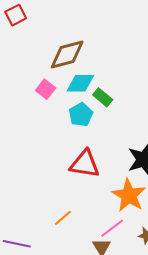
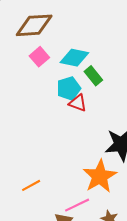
brown diamond: (67, 55) -> (34, 25), moved
red triangle: (85, 164) -> (78, 103), moved, size x0.6

